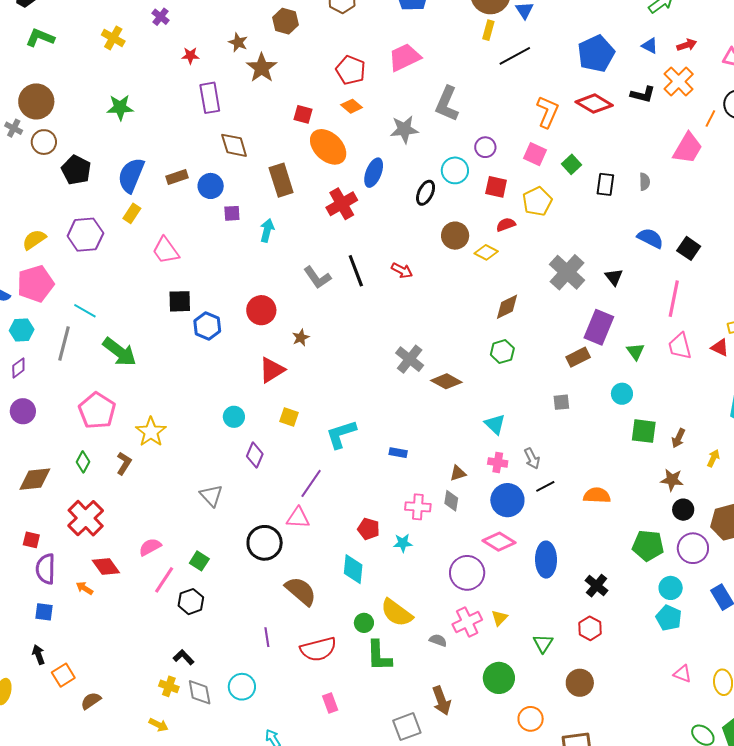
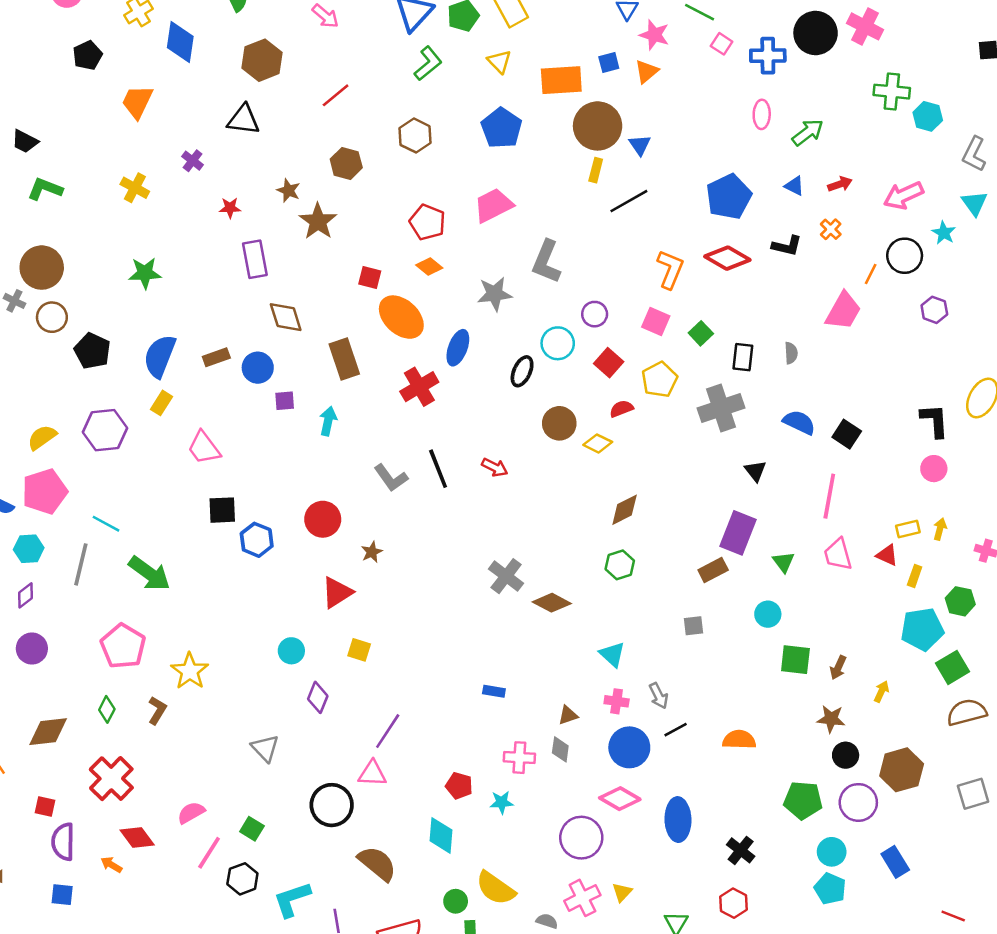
orange cross: (679, 82) -> (831, 229), size x0.6
red square: (496, 187) -> (609, 363), turned 30
gray cross: (567, 272) -> (721, 408), moved, turned 30
cyan L-shape: (341, 434) -> (292, 899), moved

